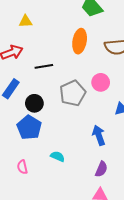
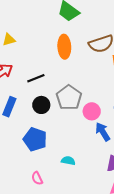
pink circle: (101, 82) -> (92, 111), moved
black circle: (34, 103) -> (41, 105), moved

